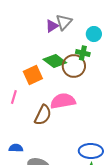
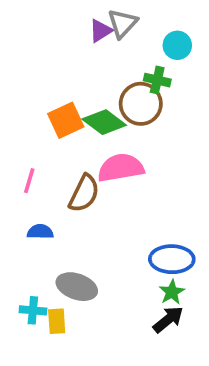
green diamond: (55, 61) -> (104, 122), moved
pink line: (14, 97) -> (29, 181), moved
blue semicircle: (16, 148) -> (40, 232), moved

